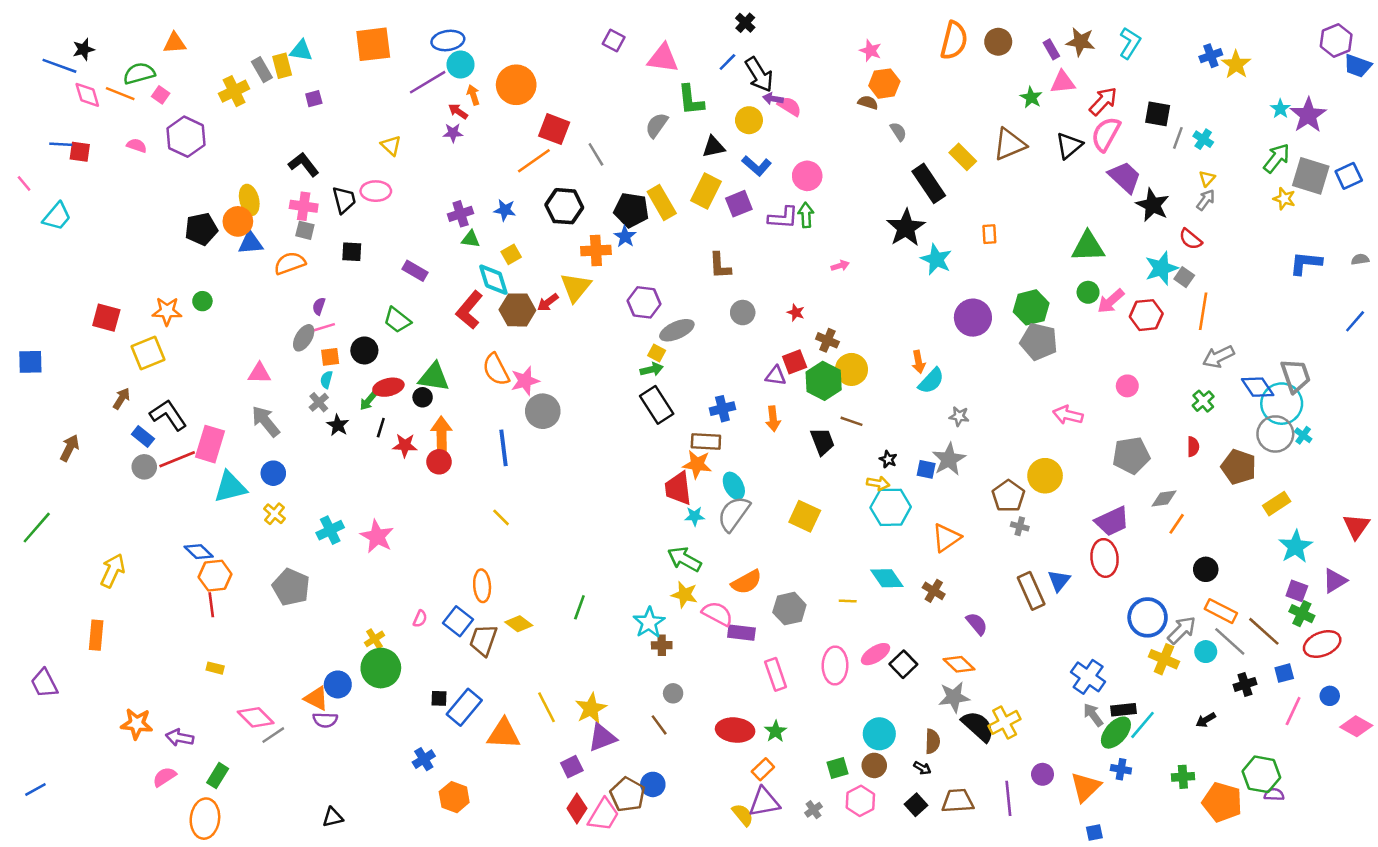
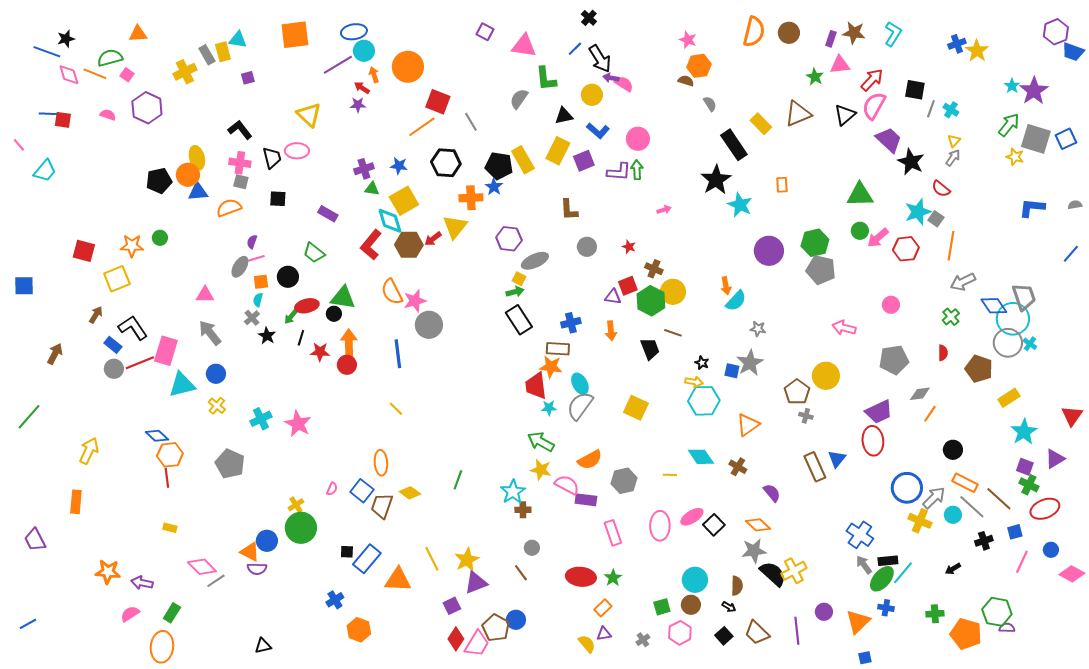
purple rectangle: (1051, 49) -> (831, 39), turned 49
yellow triangle: (391, 145) -> (309, 115), size x1.5
yellow square: (511, 254) -> (404, 201), size x1.8
brown trapezoid: (958, 801) -> (757, 633), turned -132
purple triangle: (764, 802) -> (604, 634), size x0.6

